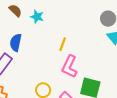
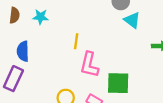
brown semicircle: (15, 11) -> (15, 15), turned 64

